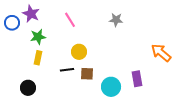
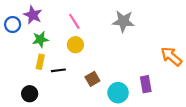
gray star: (116, 20) -> (123, 21), size x1.5
yellow circle: (79, 52) -> (75, 45), moved
black line: (67, 70) -> (58, 70), moved
brown square: (87, 74) -> (92, 79), turned -32

